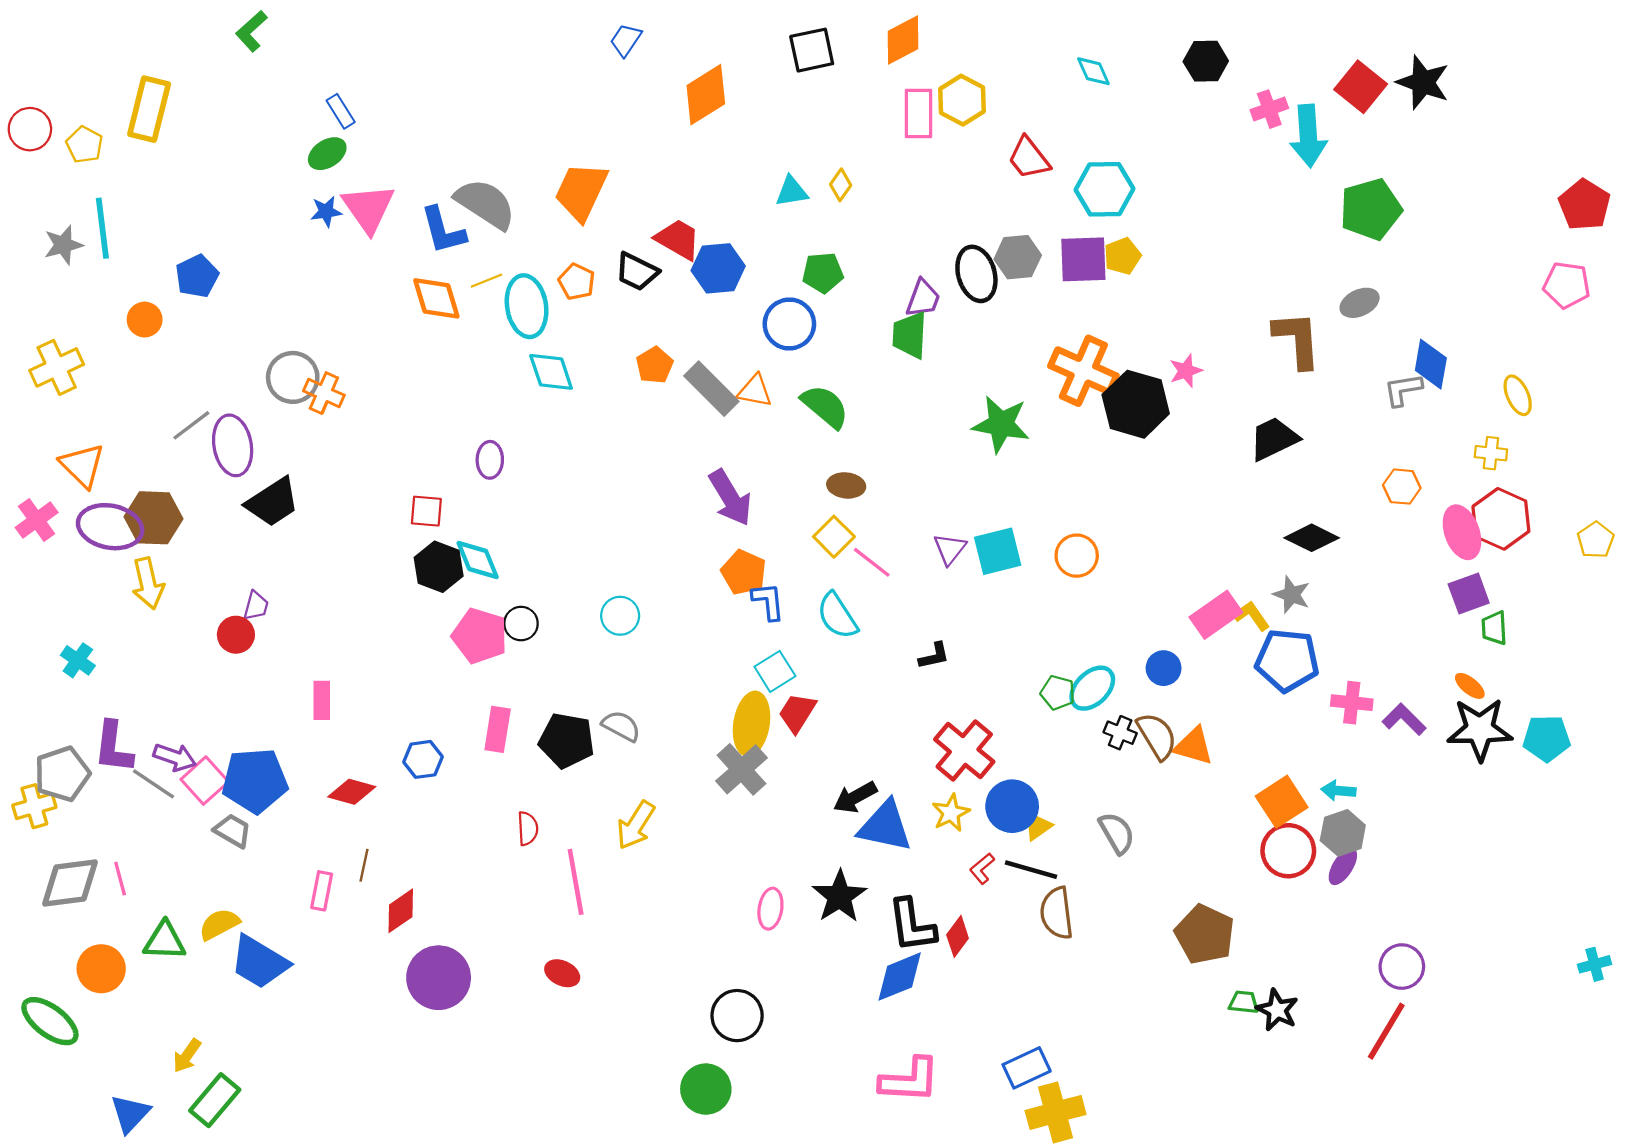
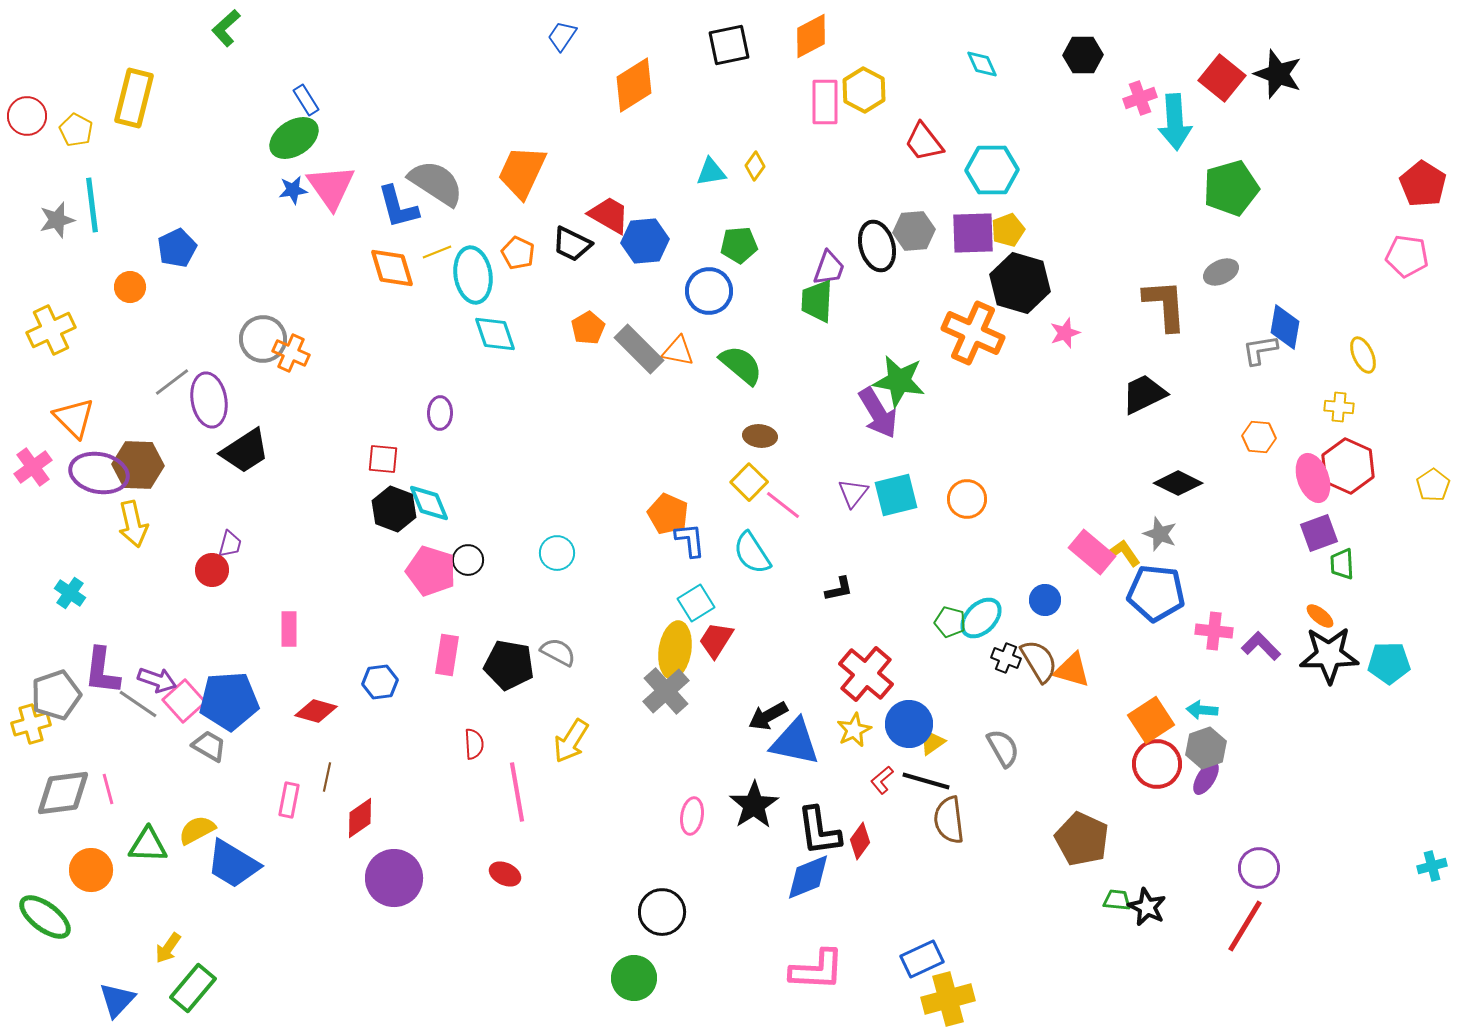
green ellipse: (327, 154) -> (294, 138), size x1.4
black hexagon: (1136, 404) -> (1020, 283), moved
purple arrow: (730, 498) -> (878, 413), moved
pink rectangle: (1216, 615) -> (1092, 552), turned 75

